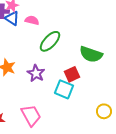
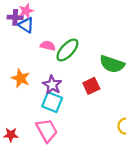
pink semicircle: (32, 20) -> (48, 46), moved
cyan square: (64, 89) -> (52, 102), moved

